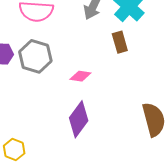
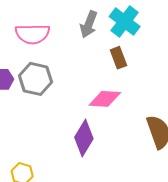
pink diamond: (80, 76) -> (105, 99), moved, size x1.5

